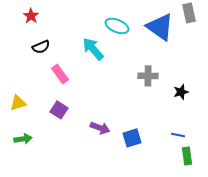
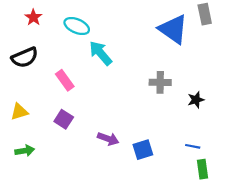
cyan ellipse: (117, 26) -> (77, 26), moved
black semicircle: (41, 47) -> (25, 57), moved, size x1.4

